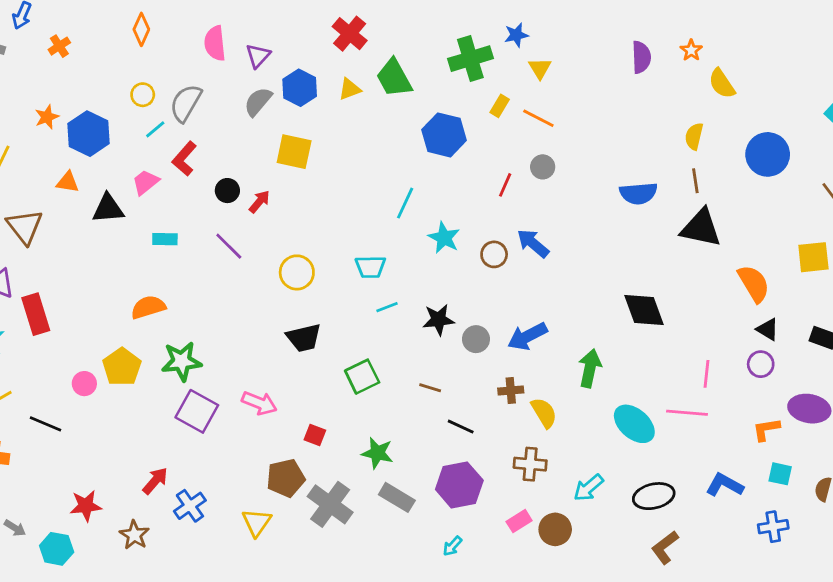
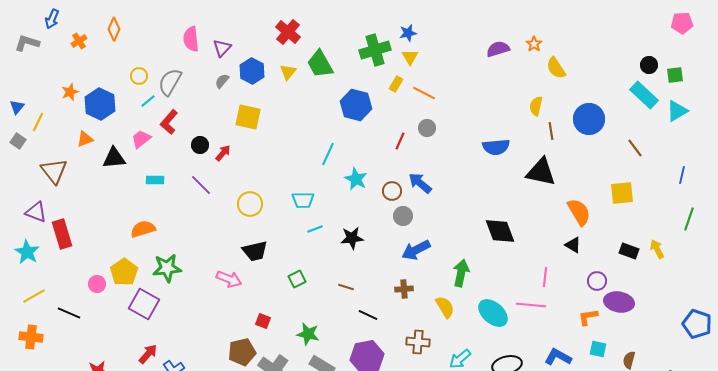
orange diamond: (141, 29) -> (114, 29), moved
purple semicircle: (641, 57) -> (498, 49), turned -105
yellow triangle: (540, 68) -> (410, 57), moved
yellow triangle: (350, 89) -> (288, 72), turned -30
gray semicircle: (258, 102) -> (222, 81), size x0.7
brown line: (695, 181) -> (551, 131), moved
orange triangle: (68, 182) -> (85, 139), turned -30
black triangle: (768, 329) -> (573, 245), moved
gray circle: (476, 339) -> (403, 216), moved
purple circle: (761, 364) -> (597, 281), moved
green square: (362, 377) -> (297, 279), size x0.7
pink arrow: (259, 403) -> (229, 279), moved
purple square: (197, 411) -> (144, 304), moved
yellow semicircle: (544, 413) -> (445, 307), moved

